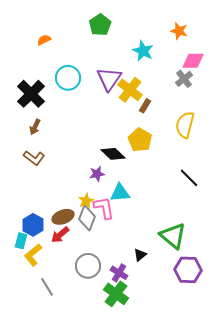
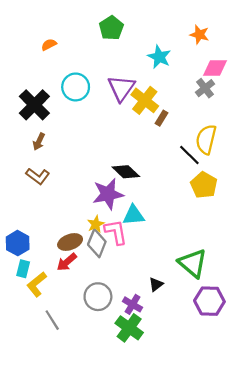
yellow pentagon: (140, 140) -> (204, 185), moved
purple star: (97, 174) -> (108, 194), size x1.8
black line: (189, 178) -> (189, 155), moved
blue hexagon: (33, 225) -> (18, 243), moved

